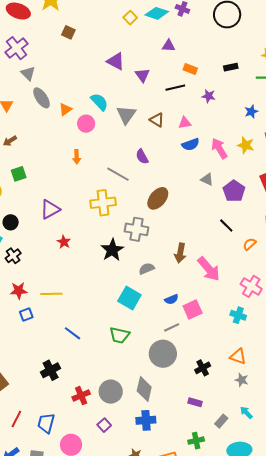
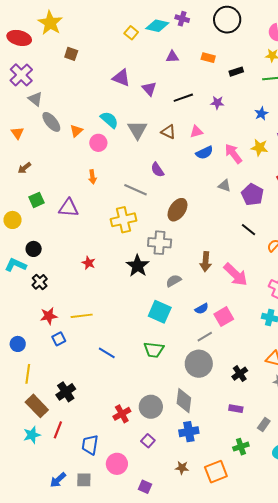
orange rectangle: (190, 69) -> (208, 58), moved
purple triangle: (50, 209) -> (68, 208), moved, turned 40
black cross: (51, 370) -> (66, 392), moved
red line: (16, 419) -> (58, 430), moved

